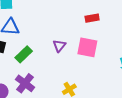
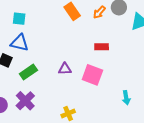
purple triangle: (59, 46) -> (65, 69), turned 40

